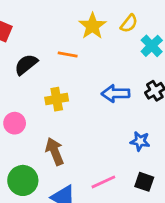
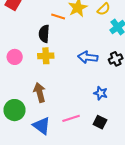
orange line: (68, 55) -> (58, 16), moved
black semicircle: (26, 65) -> (44, 34), moved, turned -54
pink circle: (15, 123) -> (15, 57), moved

